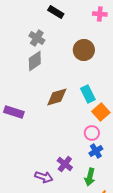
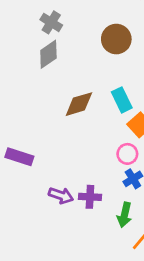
purple rectangle: (14, 112) -> (19, 157), moved
purple cross: (65, 164) -> (90, 197), turned -35
purple arrow: (44, 177) -> (61, 195), moved

